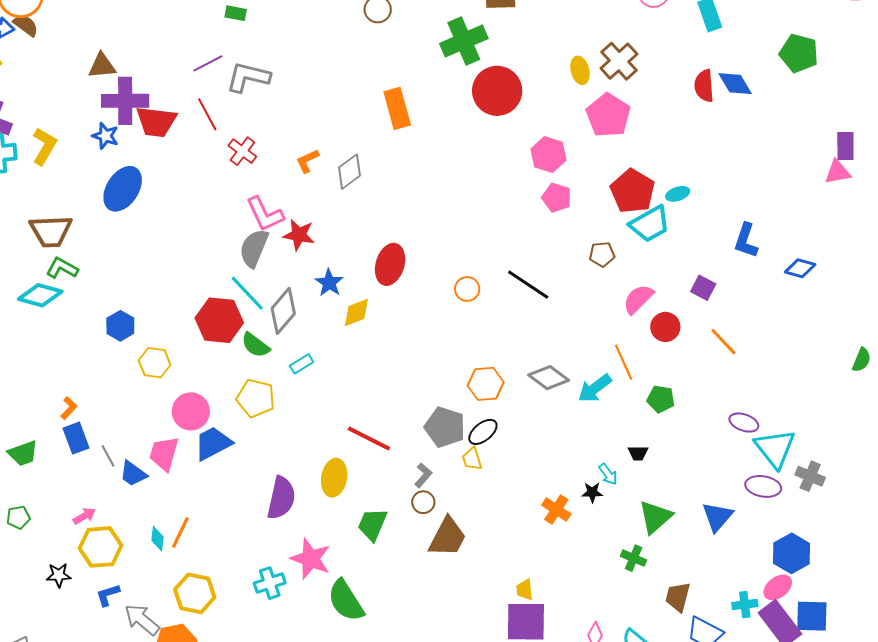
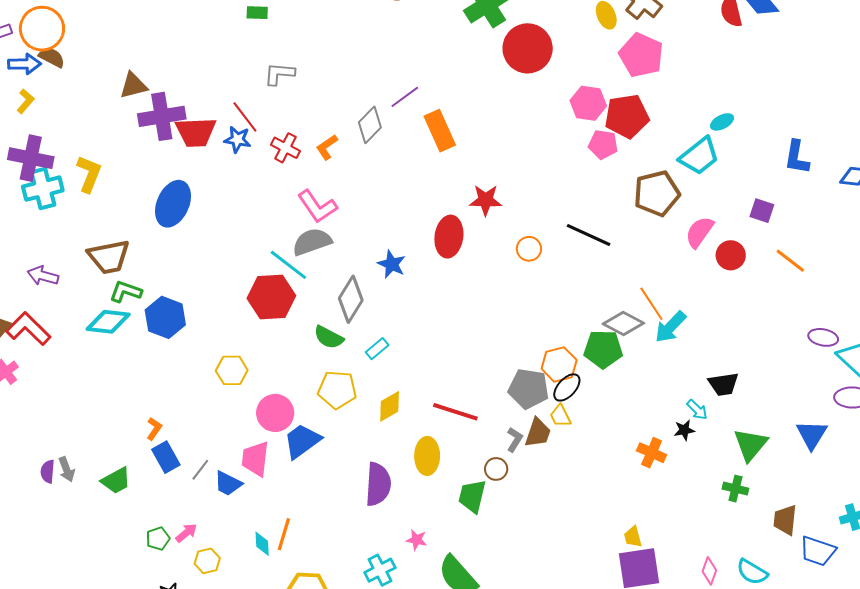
purple line: (208, 63) -> (405, 97), moved
gray L-shape: (248, 77) -> (279, 74), size x0.7
orange rectangle: (397, 108) -> (440, 131), moved
blue star: (105, 136) -> (237, 139), moved
orange L-shape: (307, 161) -> (327, 147), moved
gray diamond: (350, 172) -> (370, 125), moved
red pentagon: (633, 191) -> (627, 116), moved, turned -30
red star: (299, 235) -> (486, 200), moved
gray semicircle: (254, 248) -> (312, 242), turned 57
brown pentagon: (602, 254) -> (657, 193), size x1.8
cyan line: (247, 293) -> (288, 265), moved
yellow diamond: (356, 313) -> (390, 406), moved
red hexagon: (219, 320) -> (271, 297), moved
blue hexagon: (120, 326) -> (165, 317), moved, size x1.4
orange line: (624, 362) -> (651, 304), moved
orange hexagon: (486, 384) -> (559, 364), moved
green pentagon: (661, 399) -> (603, 349), moved, size x1.4
black trapezoid: (638, 453) -> (723, 384), size x1.5
gray line: (108, 456) -> (200, 470), turned 75
brown circle: (423, 502) -> (496, 469), moved
green pentagon: (18, 517) -> (158, 539), moved
brown trapezoid: (447, 537) -> (538, 433), moved, size x0.7
yellow hexagon: (101, 547) -> (207, 561), size x0.6
pink star: (311, 559) -> (417, 540), size x0.5

